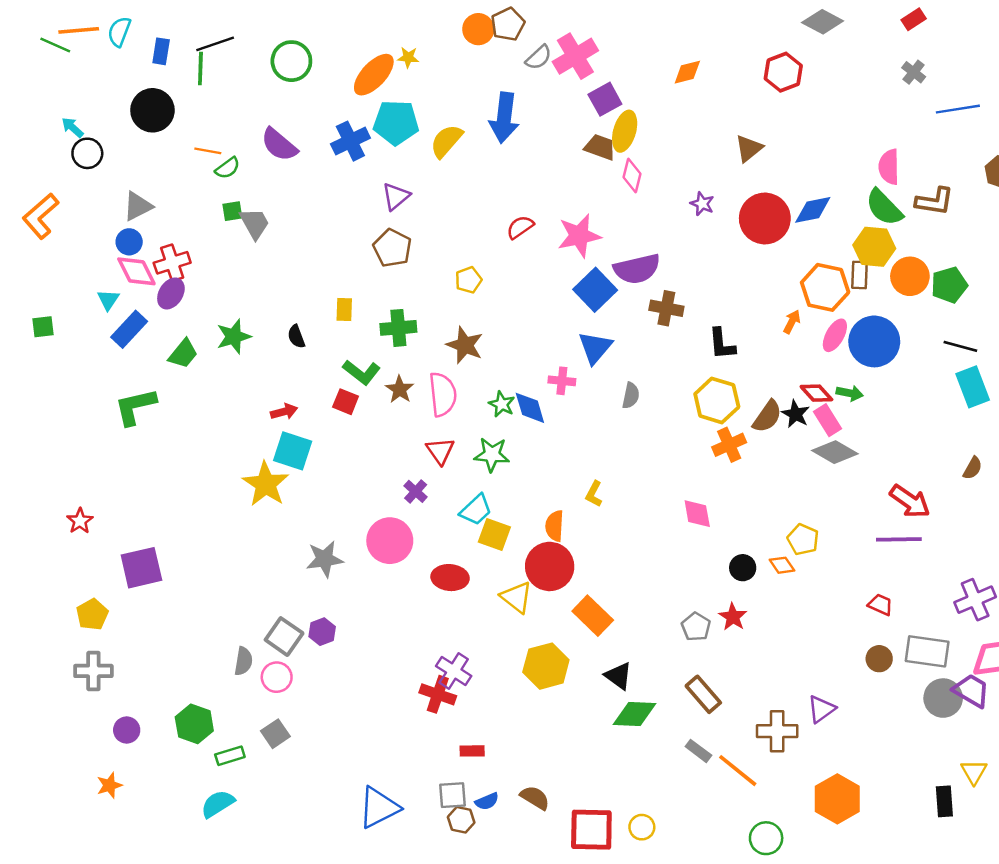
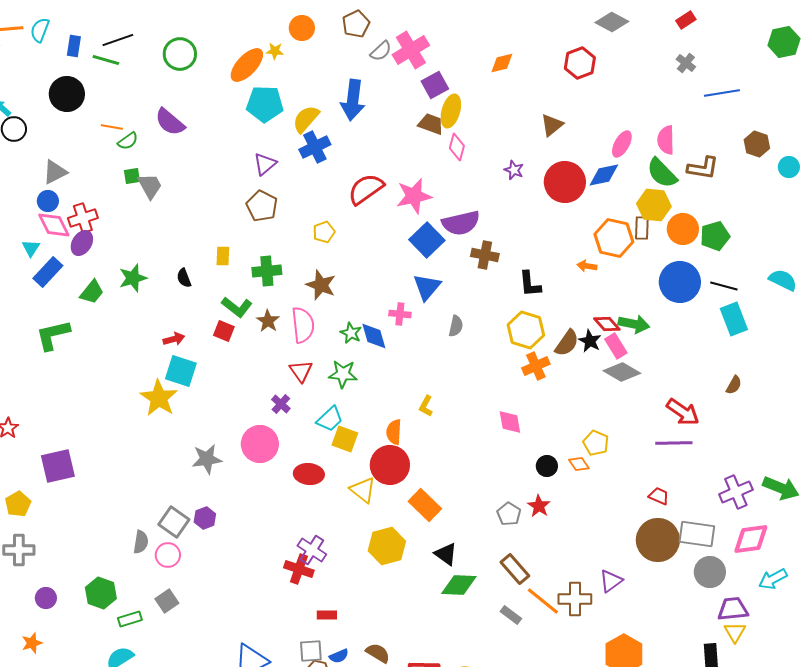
orange circle: (478, 29) -> (302, 28), moved
green line: (200, 68) -> (106, 60), turned -76
blue cross: (350, 141) -> (315, 147), moved
red semicircle: (520, 227) -> (366, 189), size x1.6
orange arrow: (792, 322) -> (587, 266), turned -108
pink ellipse: (835, 335) -> (622, 144), moved
blue circle: (874, 341) -> (680, 282), moved
green arrow: (850, 393) -> (634, 324), size x1.4
brown circle: (879, 659) -> (658, 540), size x2.0
purple trapezoid: (971, 691) -> (733, 609), moved, turned -36
orange line: (738, 771) -> (543, 601), moved

